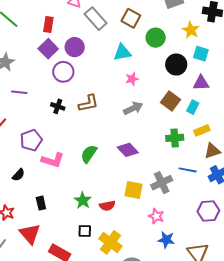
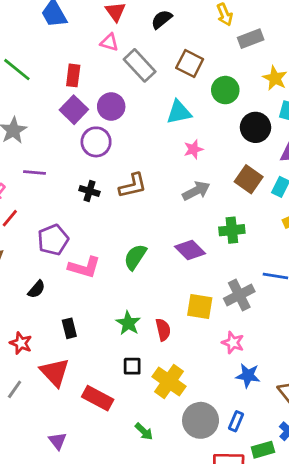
green cross: (175, 138) -> (232, 230), moved
red semicircle: (107, 206) -> (163, 330), turned -91

